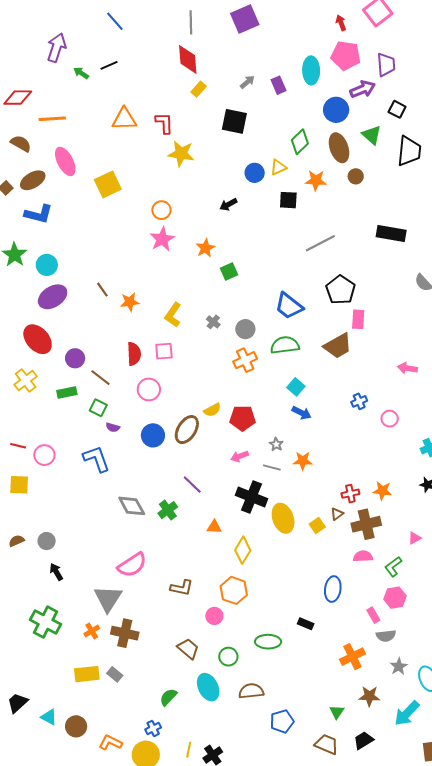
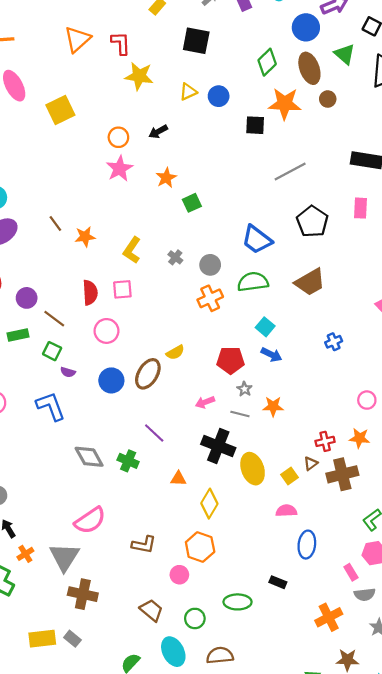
orange triangle: (124, 119) -> (77, 39), turned -40
yellow triangle: (278, 167) -> (188, 92), moved
orange star: (316, 180) -> (285, 104), size x1.4
black arrow: (228, 204) -> (158, 132), moved
pink rectangle: (358, 319) -> (360, 208), moved
red pentagon: (243, 418) -> (231, 360), moved
pink circle: (390, 419) -> (367, 400), moved
green cross: (168, 510) -> (128, 461), turned -30
pink semicircle: (363, 556) -> (286, 511), moved
orange cross: (92, 631) -> (25, 554), moved

